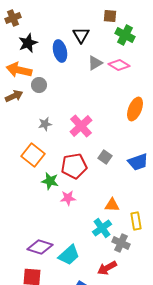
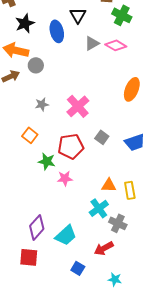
orange square: (33, 155) -> (30, 135), size x0.7
yellow rectangle: (136, 221) -> (130, 190), moved
purple diamond: (40, 247) -> (37, 227), turned -65

